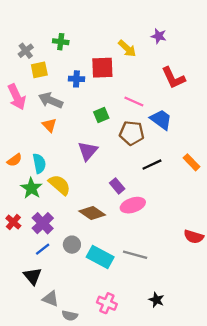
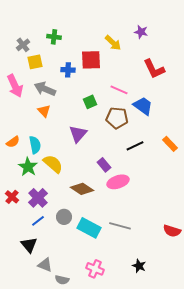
red semicircle: (194, 237) -> (172, 231), moved

